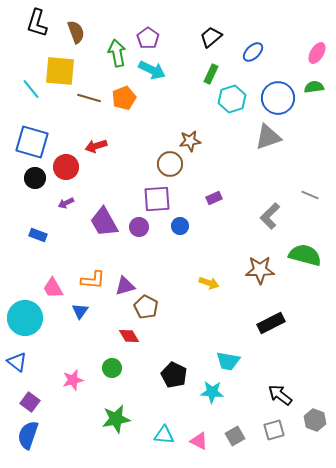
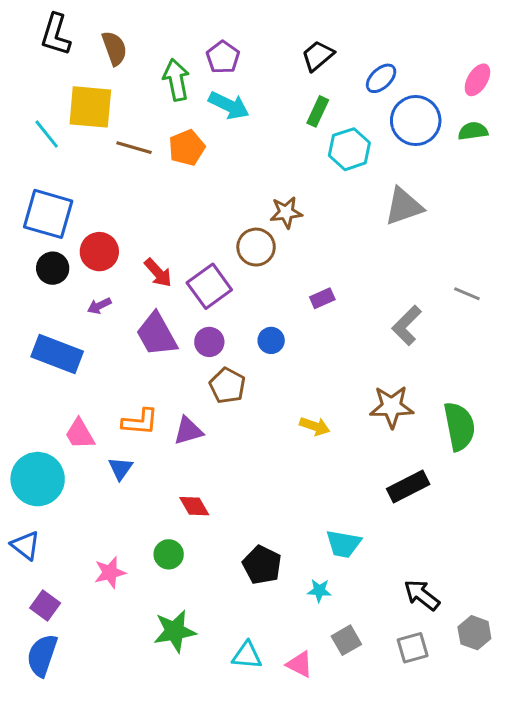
blue circle: (278, 98) -> (416, 121), moved
red arrow: (96, 146) -> (158, 273), moved, turned -115
purple square: (157, 199) -> (209, 286), moved, turned -32
blue rectangle: (38, 235) -> (57, 354), size x1.8
green semicircle: (305, 255) -> (459, 426), moved, turned 64
brown pentagon: (146, 307) -> (227, 386), moved
cyan star: (212, 392) -> (319, 591), size x0.7
gray square: (235, 436) -> (346, 640), moved

